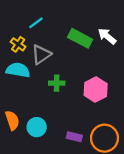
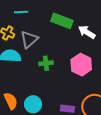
cyan line: (36, 23) -> (21, 12), turned 40
white arrow: (107, 36) -> (87, 32), moved

